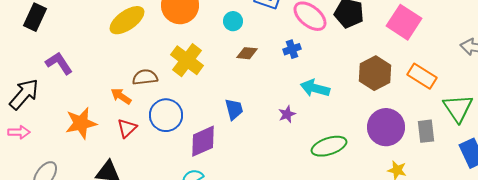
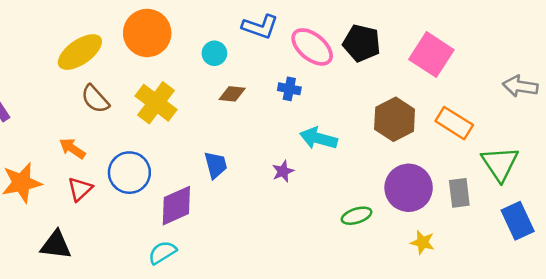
blue cross: (292, 49) -> (289, 89), turned 30
brown semicircle: (145, 77) -> (95, 99), moved, turned -125
green ellipse: (329, 146) -> (357, 216), moved, size x0.7

